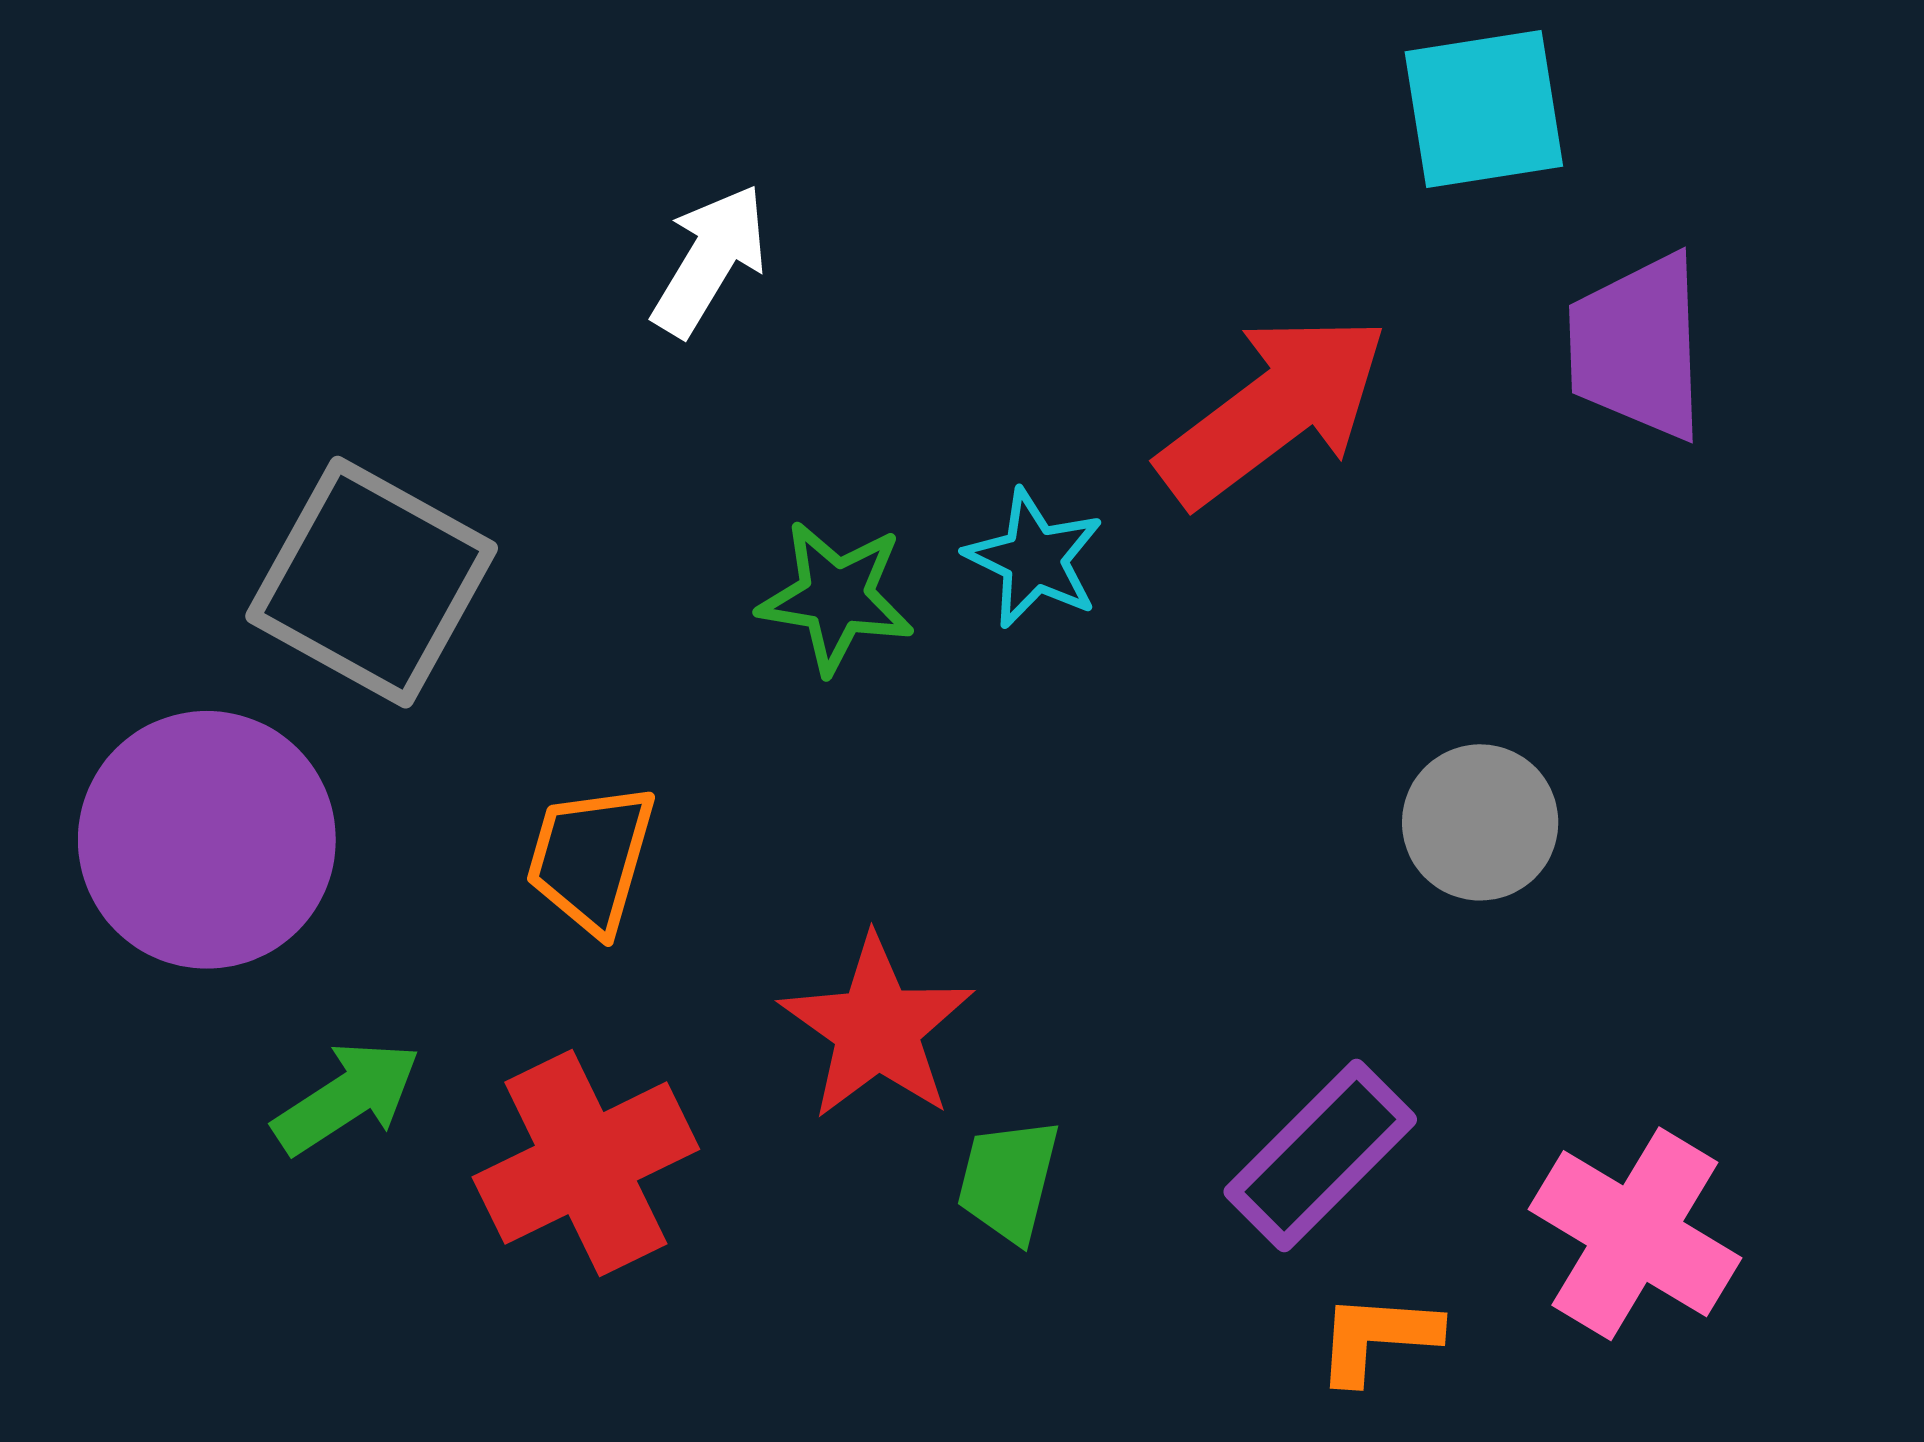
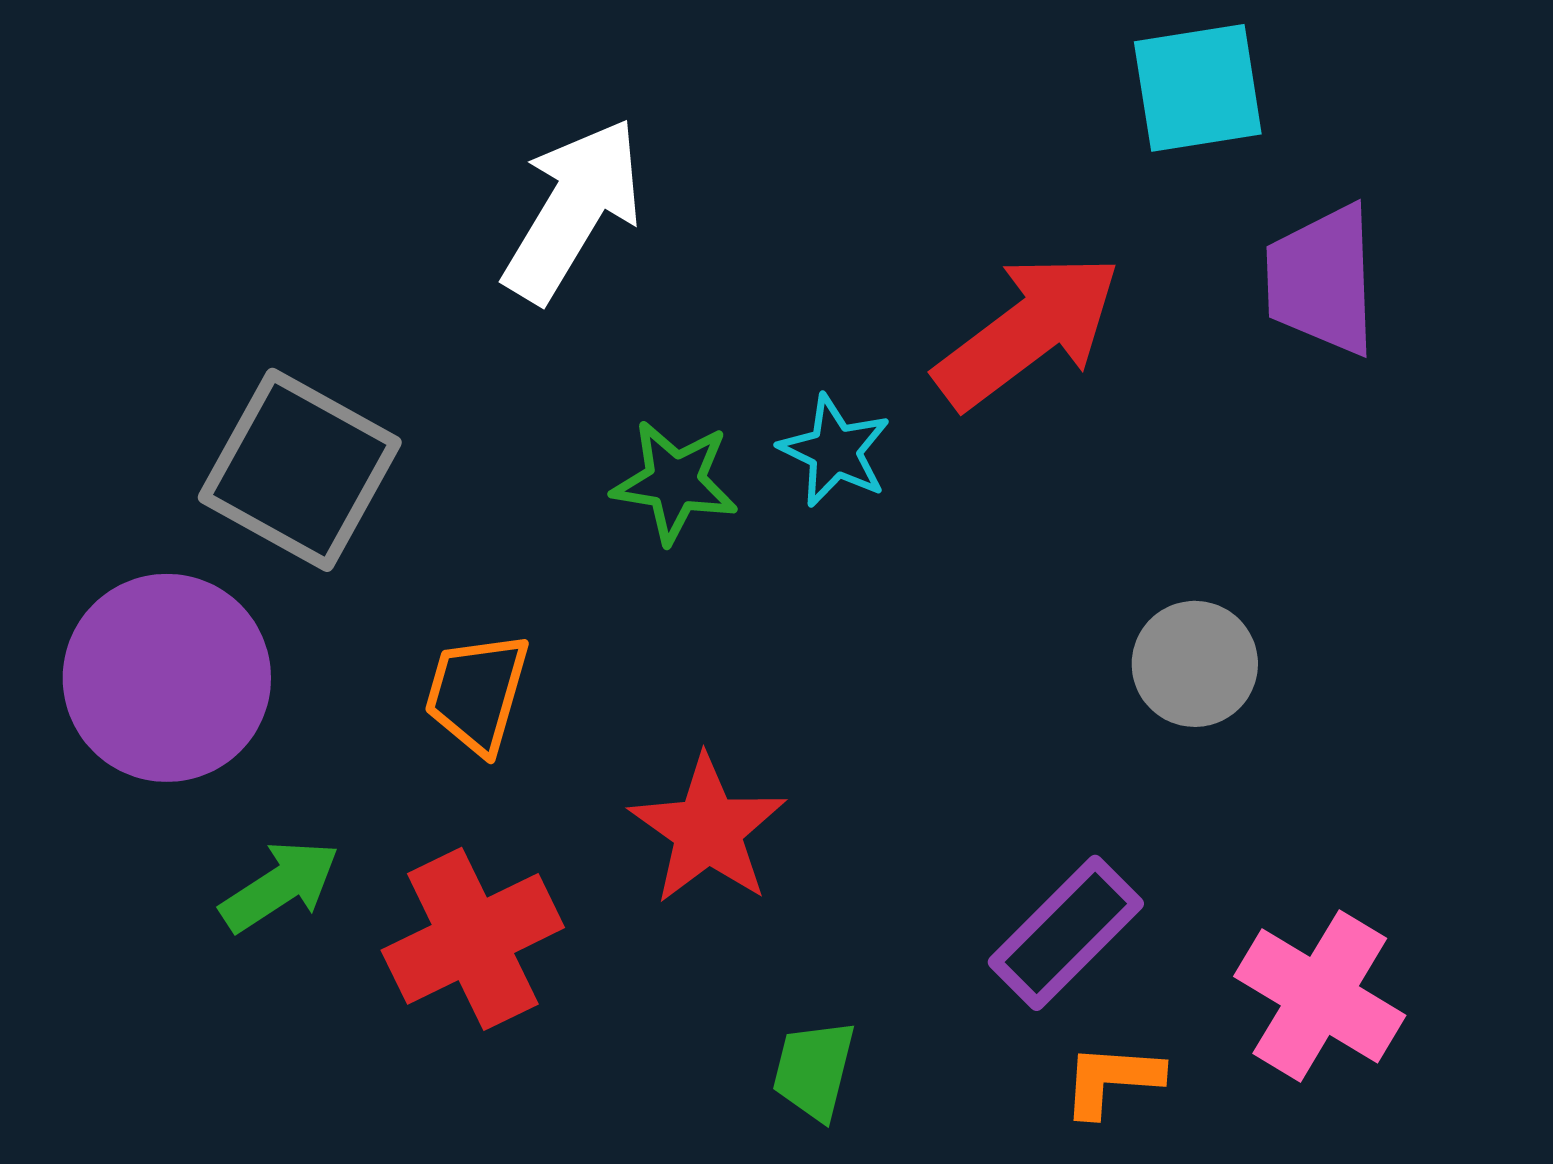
white arrow: (710, 260) -> (573, 210), size x1.5
green trapezoid: (1008, 1180) -> (814, 1070), moved

